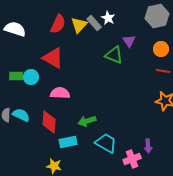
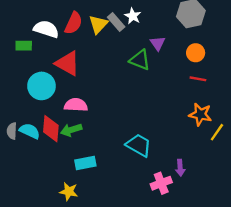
white semicircle: (15, 29) -> (46, 29), moved
green rectangle: (16, 76) -> (24, 46), moved
cyan circle: (31, 77) -> (41, 86), size x1.5
green arrow: (87, 121) -> (71, 130), moved
red diamond: (49, 122) -> (51, 129), moved
cyan trapezoid: (106, 143) -> (139, 145), moved

